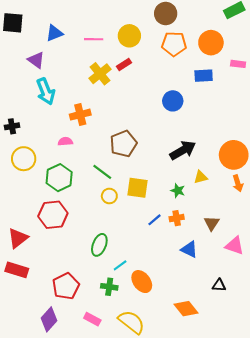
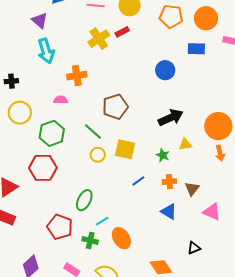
orange cross: (177, 218) -> (169, 182), moved
black triangle: (219, 285) -> (194, 248), turned -32
red pentagon: (66, 286) -> (60, 227), moved, turned -30

